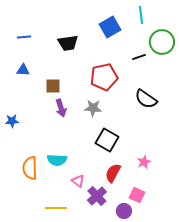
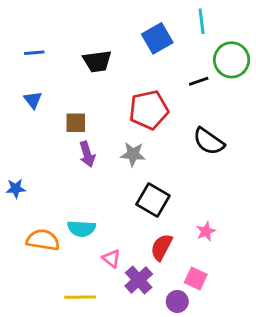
blue triangle: (23, 70) -> (33, 100), turned 48
blue star: (12, 121) -> (16, 189), moved
orange semicircle: (30, 168) -> (43, 240), turned 100

